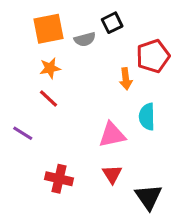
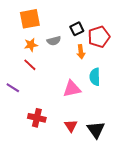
black square: (112, 23) -> (77, 29), moved
gray semicircle: (85, 39) -> (54, 41), moved
red triangle: (112, 174) -> (71, 126), moved

